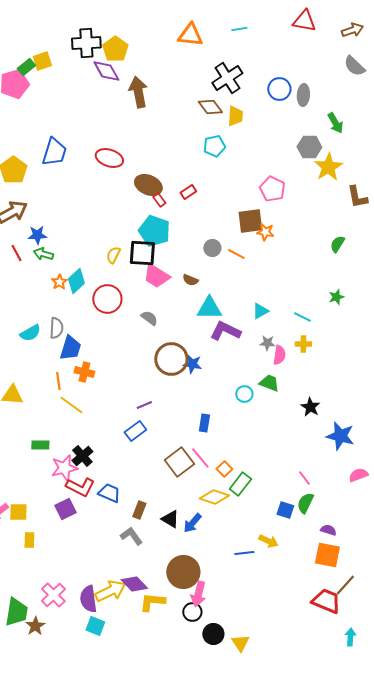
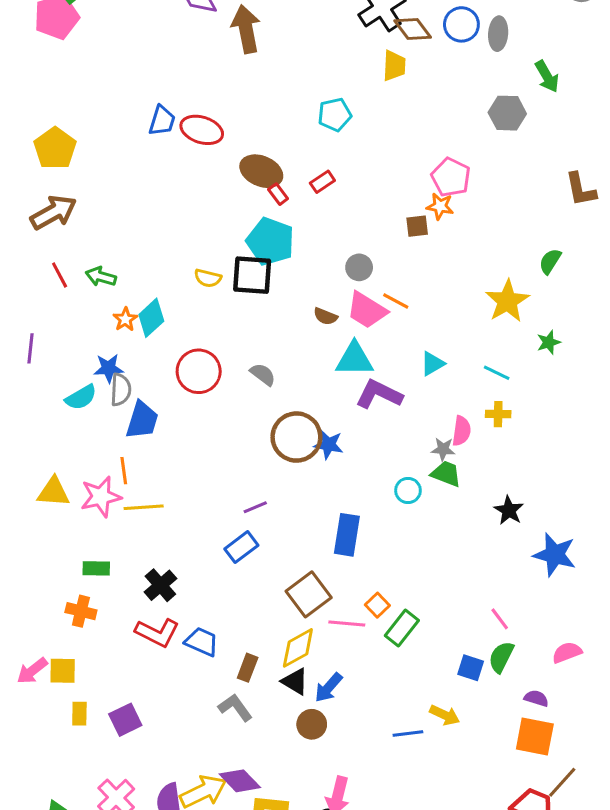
brown diamond: (210, 107) -> (413, 29), moved
cyan pentagon: (214, 146) -> (335, 115), moved
blue trapezoid: (54, 152) -> (162, 121), moved, size x0.7
yellow star: (328, 167) -> (507, 301), moved
brown square: (250, 221) -> (417, 226), size x0.6
orange star: (265, 232) -> (440, 206), moved
blue star: (37, 235) -> (108, 368), moved
orange line: (236, 254) -> (396, 301), moved
yellow semicircle: (113, 255) -> (208, 278), turned -102
pink trapezoid: (156, 276) -> (367, 310), moved
red circle: (107, 299) -> (199, 371), moved
gray star: (267, 343) -> (443, 449), moved
orange cross: (84, 372) -> (81, 611), moved
yellow line: (71, 405) -> (144, 507), turned -40
blue rectangle: (204, 423) -> (347, 535), size x1.5
pink line: (200, 458) -> (347, 623), moved, turned -45
pink star: (64, 468) -> (101, 497), moved
pink semicircle: (358, 475) -> (567, 652), moved
yellow diamond: (214, 497) -> (298, 648), moved, turned -48
purple square: (65, 509) -> (125, 720), moved
brown circle: (183, 572) -> (312, 724), moved, size x0.6

